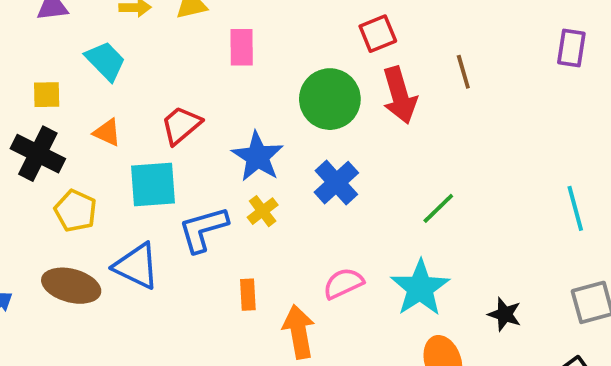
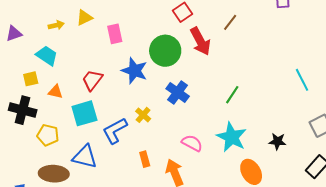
brown line: (463, 72) -> (230, 22), turned 66
yellow square: (47, 95) -> (31, 79), moved
blue star: (258, 157) -> (134, 71), moved
pink semicircle: (343, 283) -> (192, 143), turned 65

